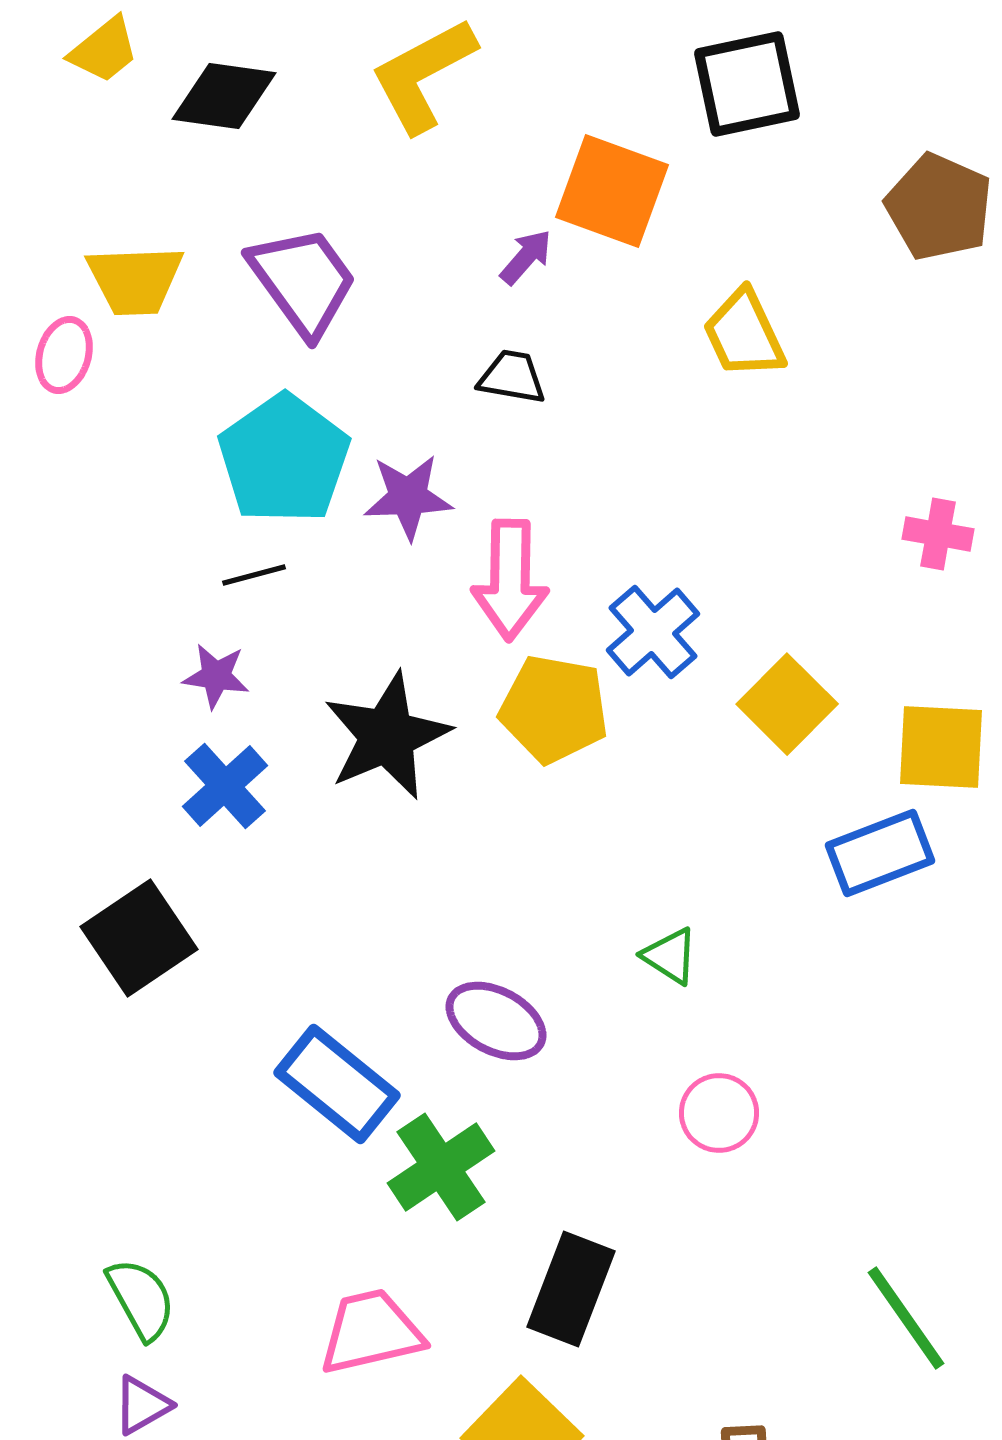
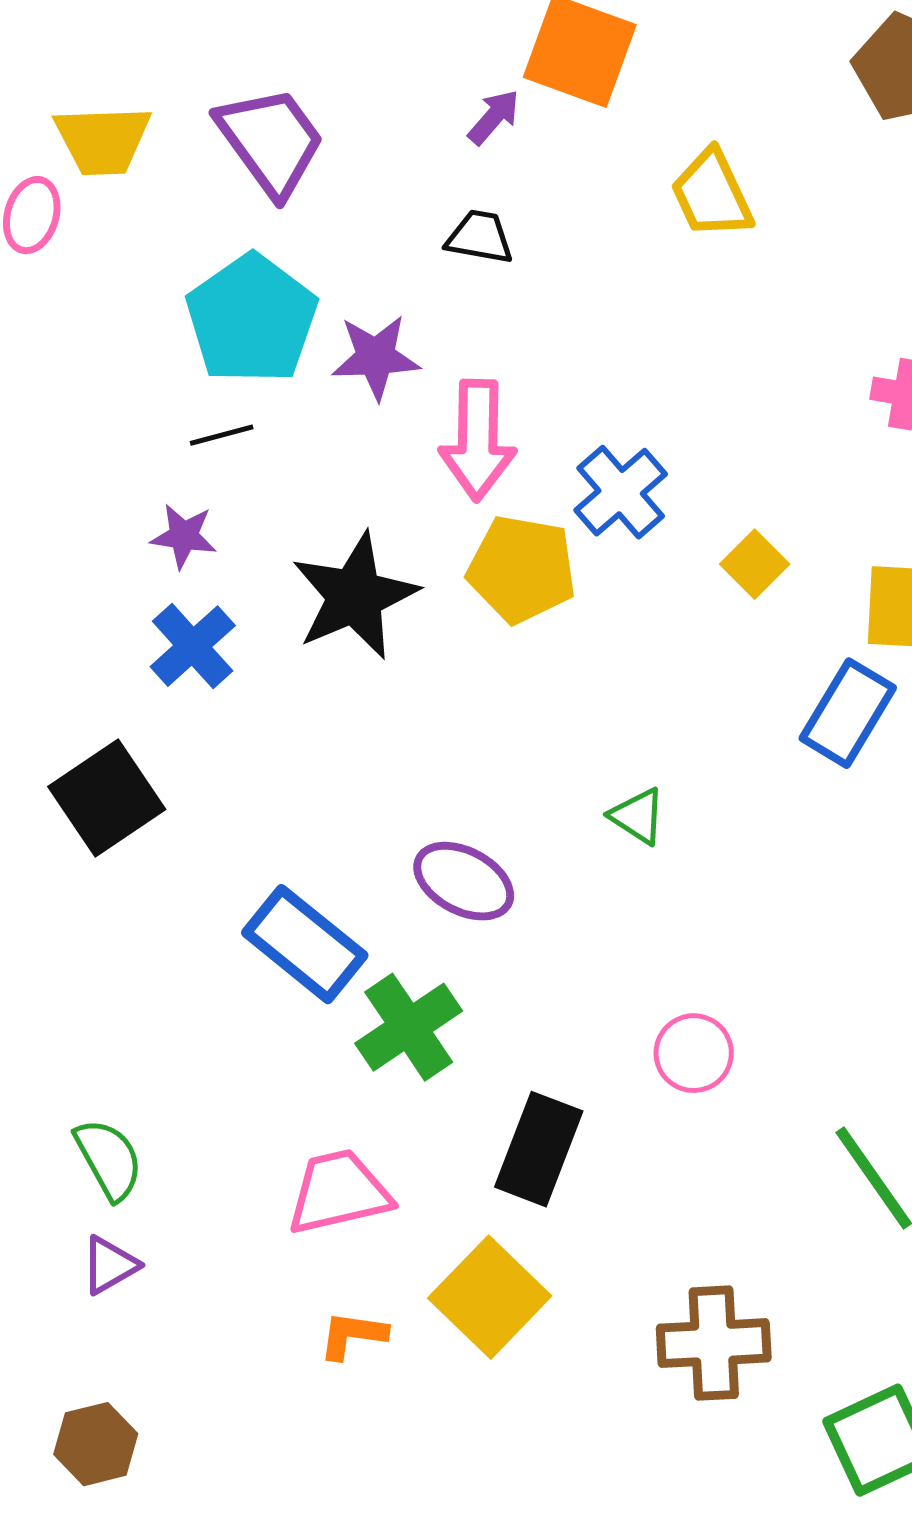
yellow square: (787, 704) -> (755, 564), size x0.7
blue rectangle: (880, 853) -> (848, 713), turned -38
pink circle: (719, 1113) -> (694, 1053), moved

